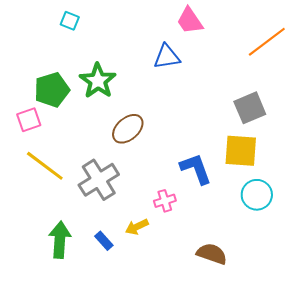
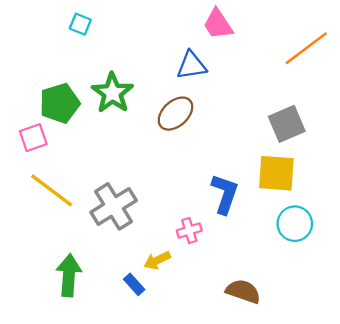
brown ellipse: (128, 129) -> (175, 114), moved
blue L-shape: (196, 169) -> (225, 194), turned 39
blue rectangle: (104, 241) -> (134, 284), moved

